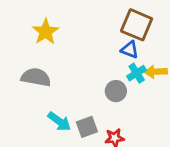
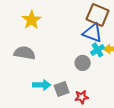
blue triangle: (130, 50) -> (93, 33), size x1.5
cyan arrow: (59, 121) -> (42, 85), turned -36

